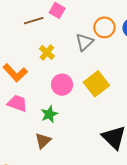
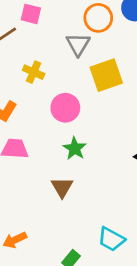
yellow square: (96, 84) -> (106, 75), moved, turned 35
green star: (49, 114) -> (75, 148), moved

